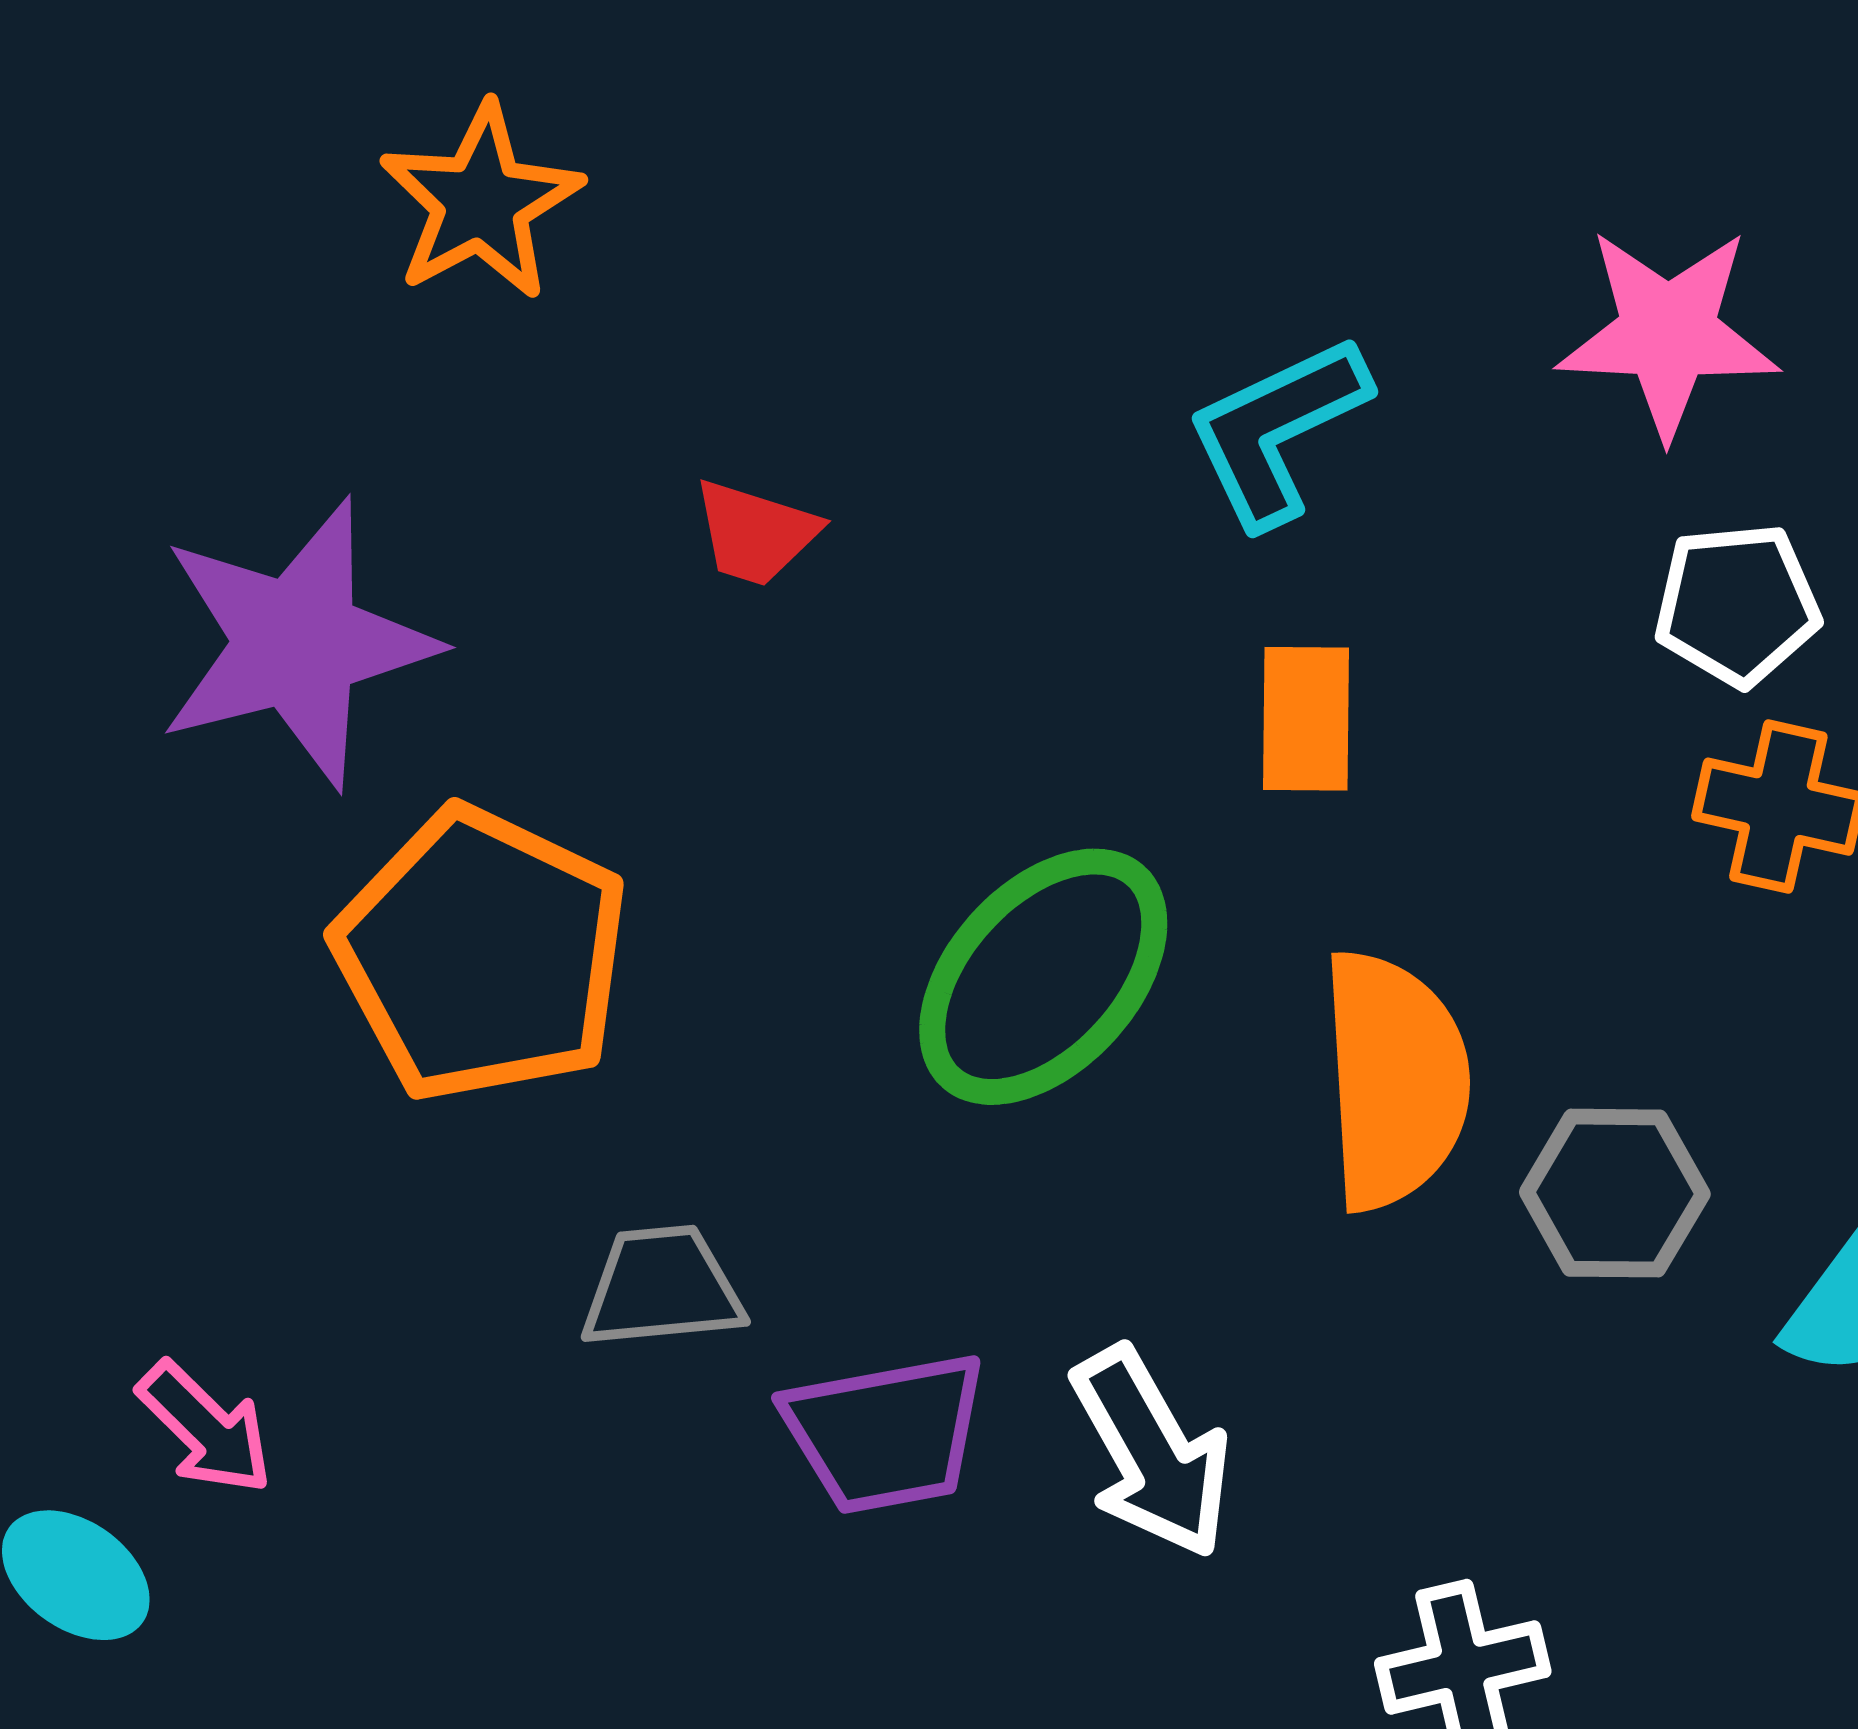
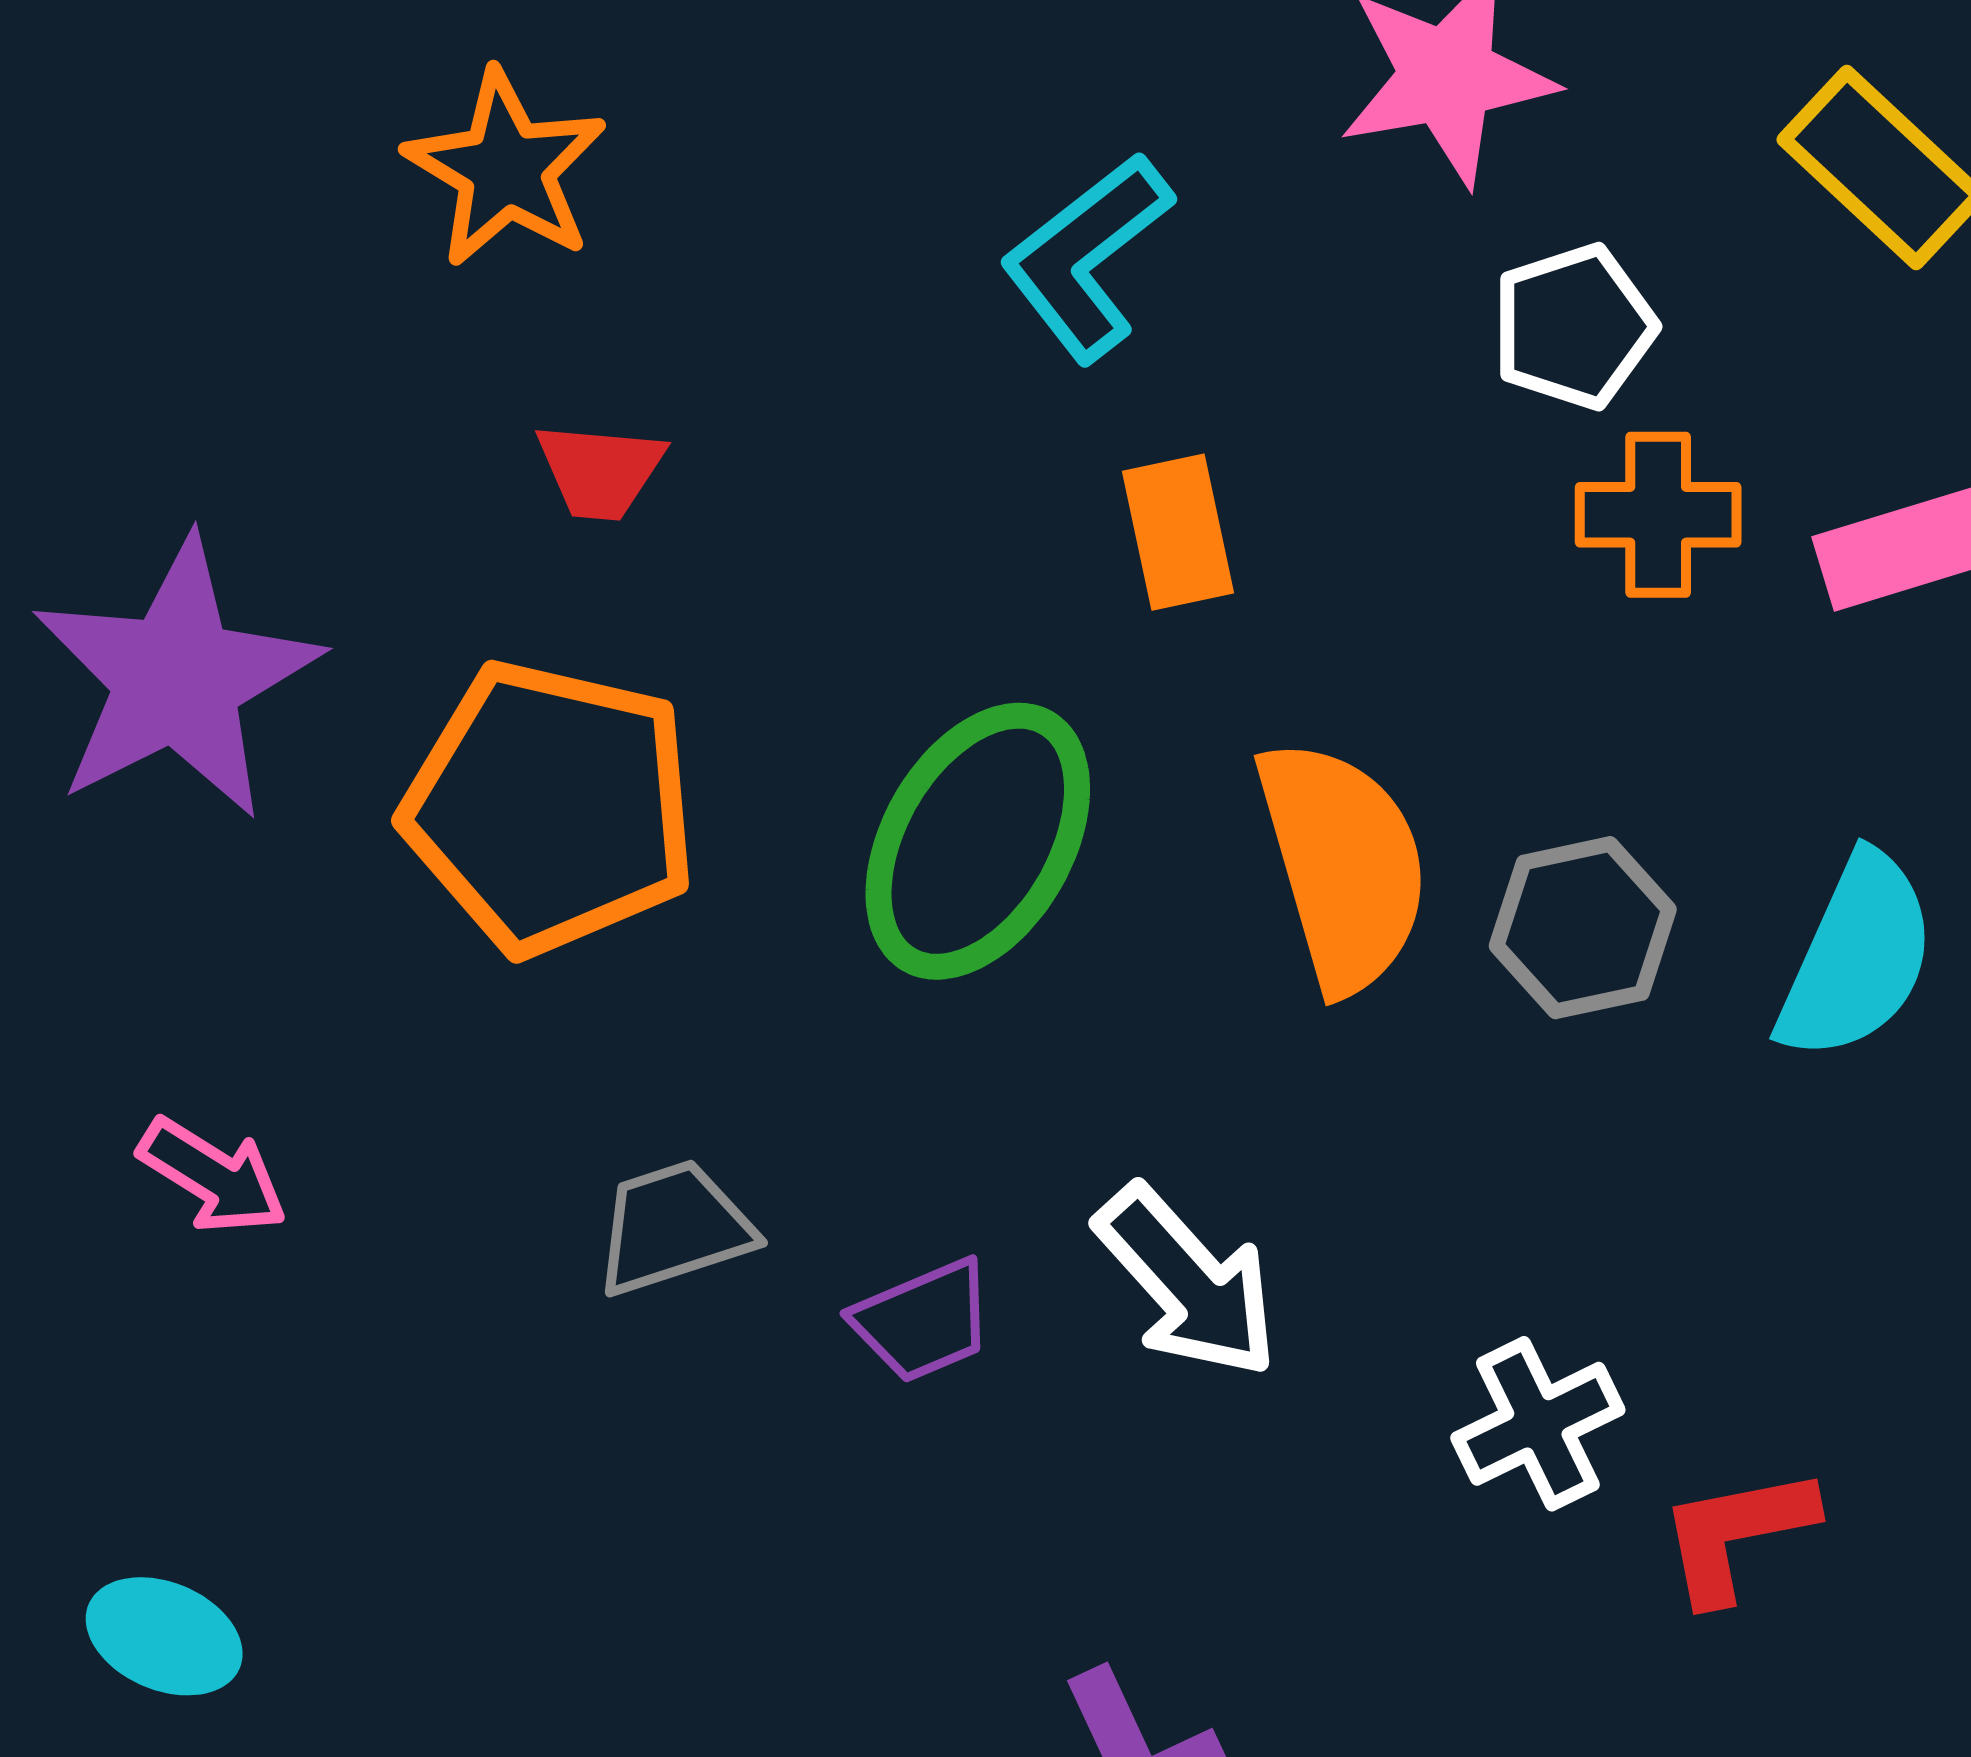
orange star: (481, 202) -> (506, 169), moved
orange pentagon: (482, 954) -> (550, 808), moved
pink arrow: (205, 1428) -> (213, 1176), moved
purple trapezoid: (885, 1433) -> (923, 1321), size x0.7

